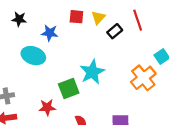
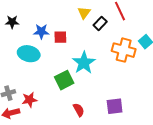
red square: (76, 17) -> (60, 37), moved
orange cross: (143, 78) -> (124, 50), moved, turned -30
red star: (47, 107) -> (29, 100), moved

